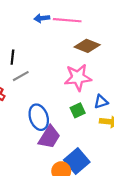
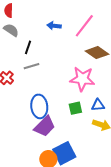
blue arrow: (42, 18) -> (54, 26), moved
pink line: (67, 20) -> (84, 26), turned -70

